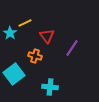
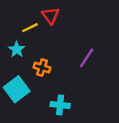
cyan star: (10, 33) -> (17, 49), moved
red triangle: (47, 36) -> (50, 16), moved

